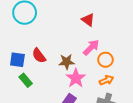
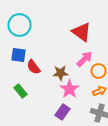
red triangle: (88, 20) -> (82, 32), size x1.5
blue square: (17, 60) -> (18, 55), moved

